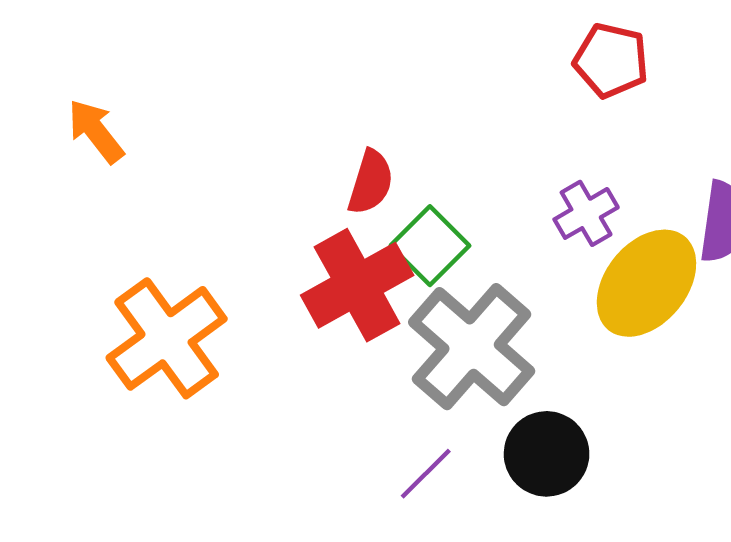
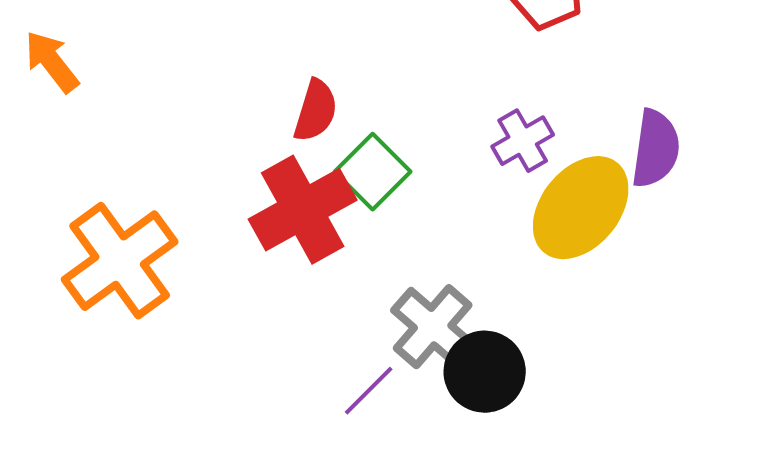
gray cross: (472, 347) -> (433, 327), moved, size x0.7

